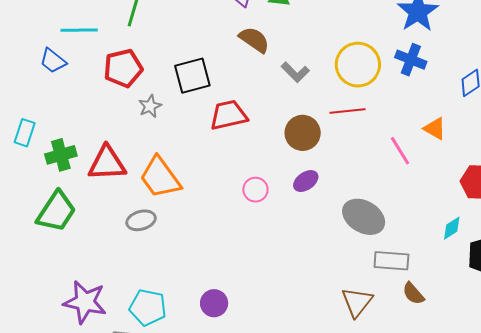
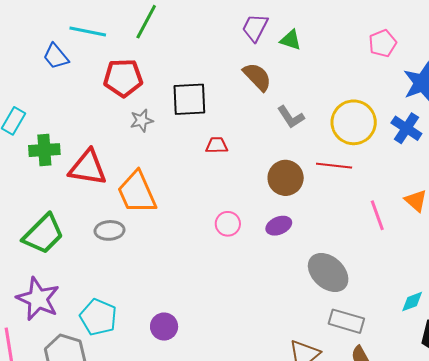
red trapezoid: (229, 115) -> (217, 145), size x0.6
green trapezoid: (56, 211) -> (43, 234), moved

